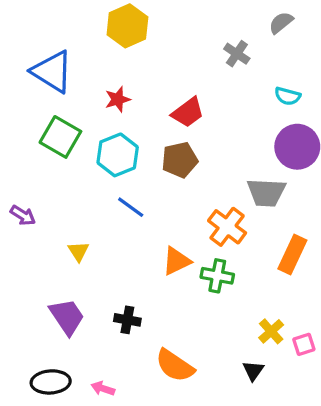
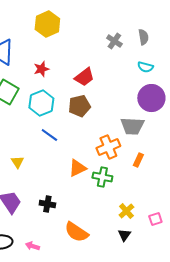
gray semicircle: (281, 23) -> (143, 37), moved, turned 119
orange cross: (227, 227) -> (108, 147), turned 30
orange rectangle: (292, 255) -> (138, 160), moved, size x0.6
yellow cross: (271, 331) -> (126, 211), moved

